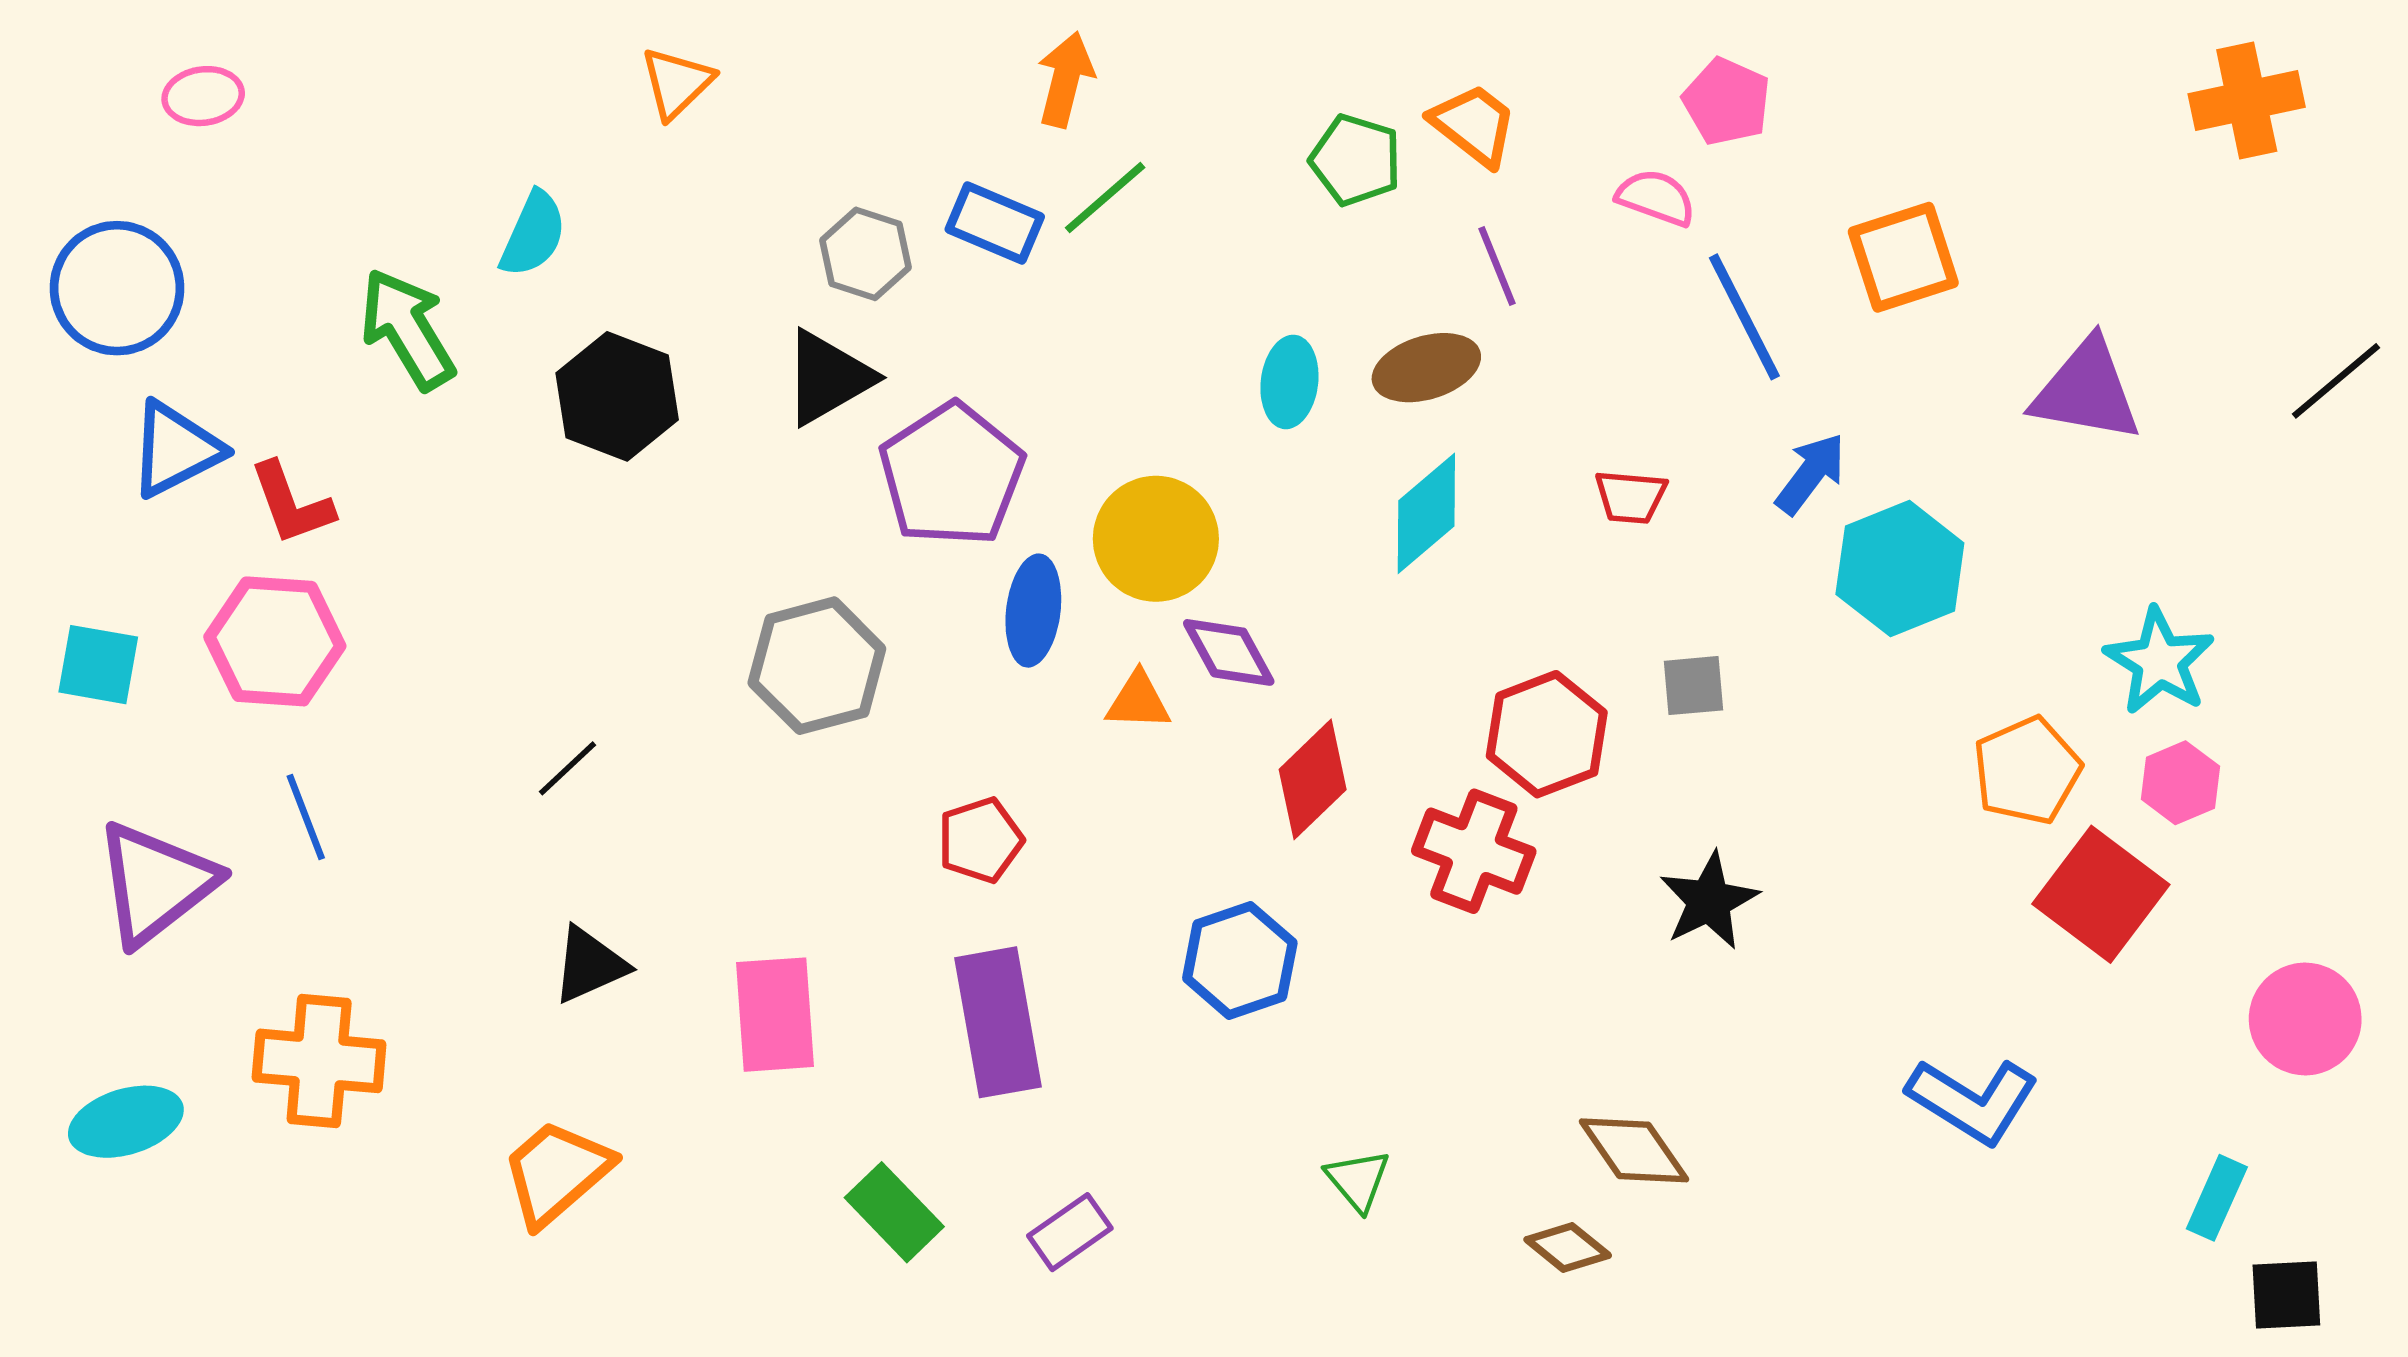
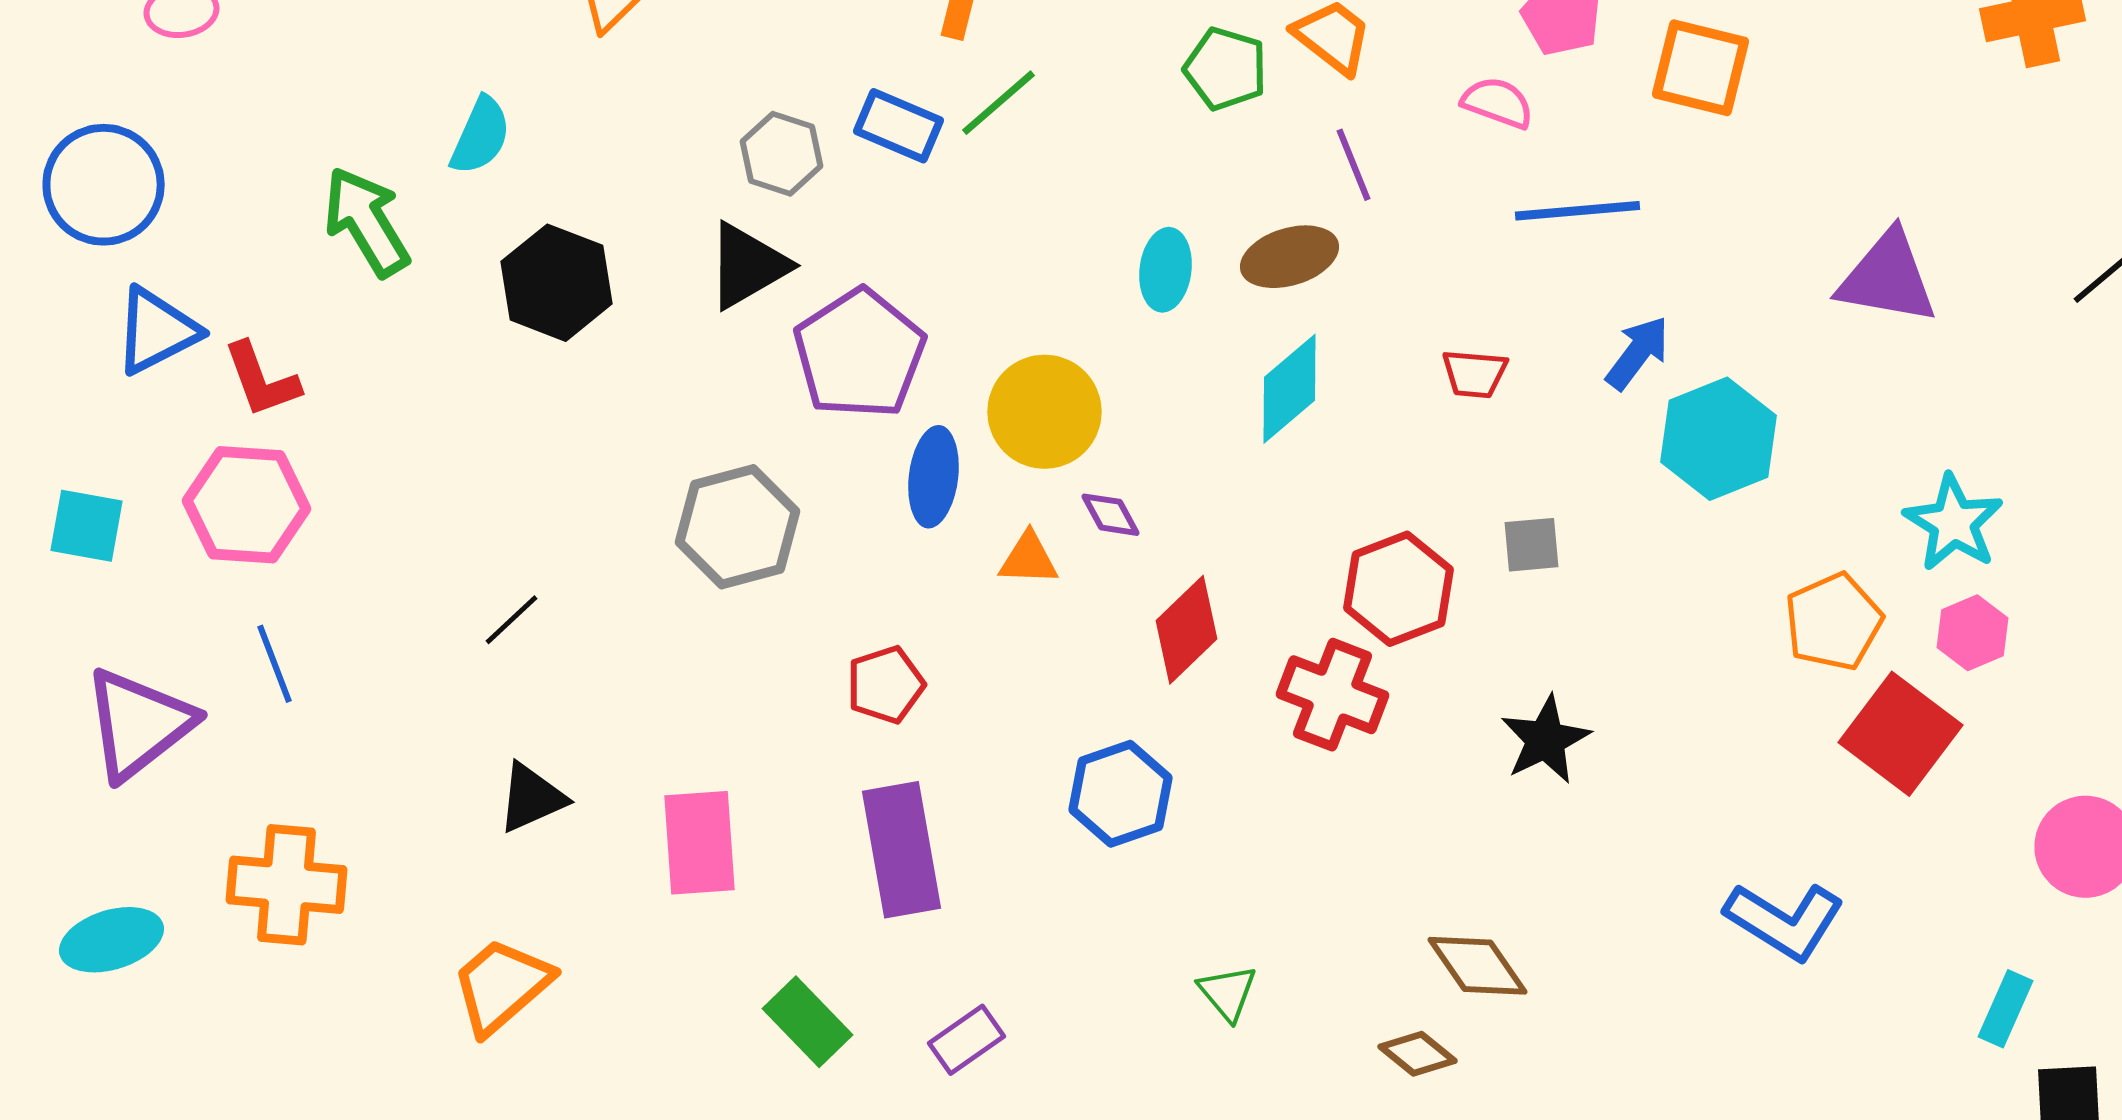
orange square: (1903, 257) -> (1700, 68), moved, turned 32
blue line: (1744, 317) -> (1578, 211), turned -68
purple diamond: (1229, 652) -> (1110, 515), size x0.7

